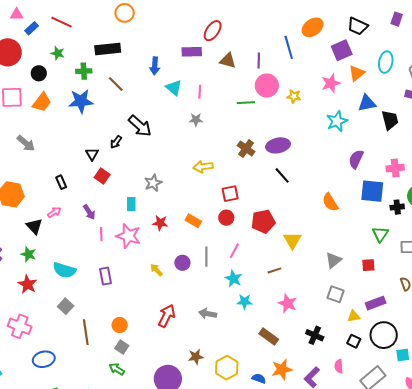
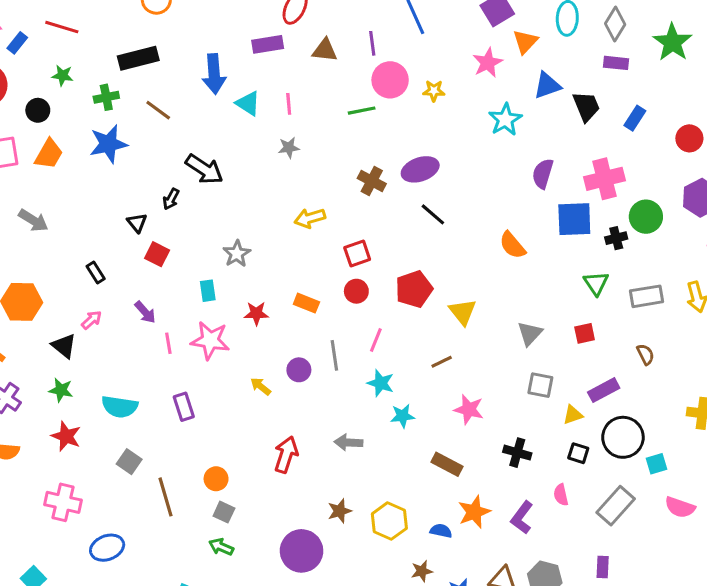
blue arrow: (155, 66) -> (214, 74), size x1.4
pink cross: (395, 168) -> (605, 179), size x1.4

